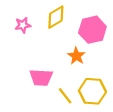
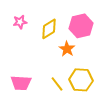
yellow diamond: (56, 17) -> (49, 29), moved
pink trapezoid: (41, 78) -> (21, 83), moved

